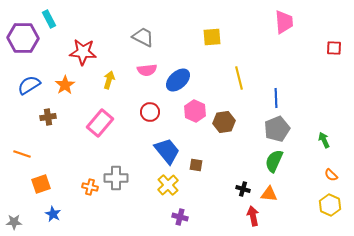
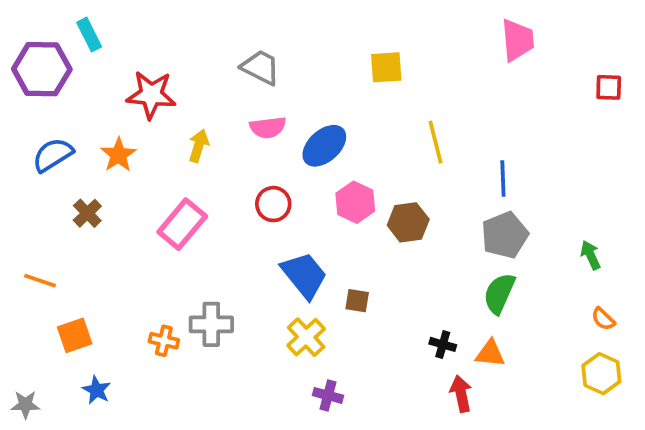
brown cross: (48, 117) -> (87, 213), turned -35

